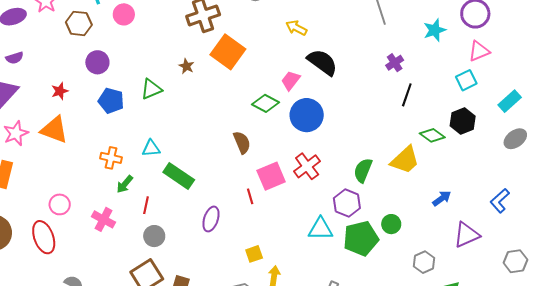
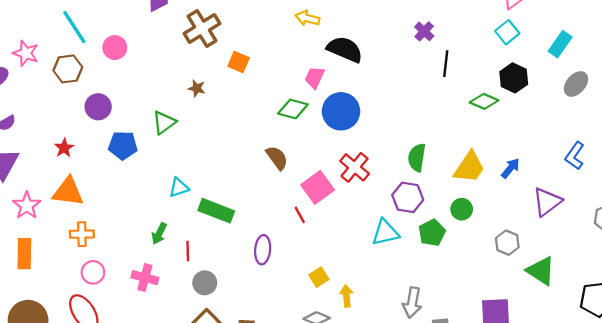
orange square: (228, 52) -> (239, 62), size x0.6
orange cross: (111, 158) -> (82, 234), moved
yellow trapezoid: (405, 160) -> (469, 167), moved
green pentagon: (361, 238) -> (432, 233), size x0.7

